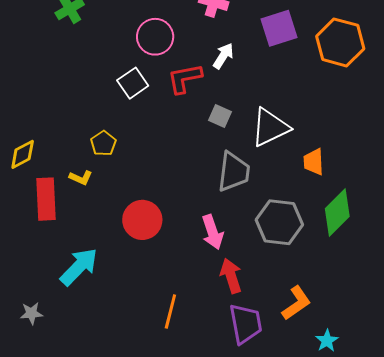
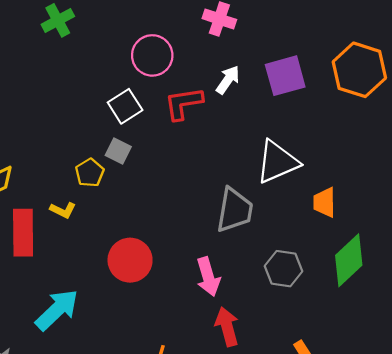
purple square: (279, 28) -> (285, 76), moved
gray square: (220, 116) -> (118, 151), moved
gray hexagon: (279, 222) -> (284, 269), size x0.7

